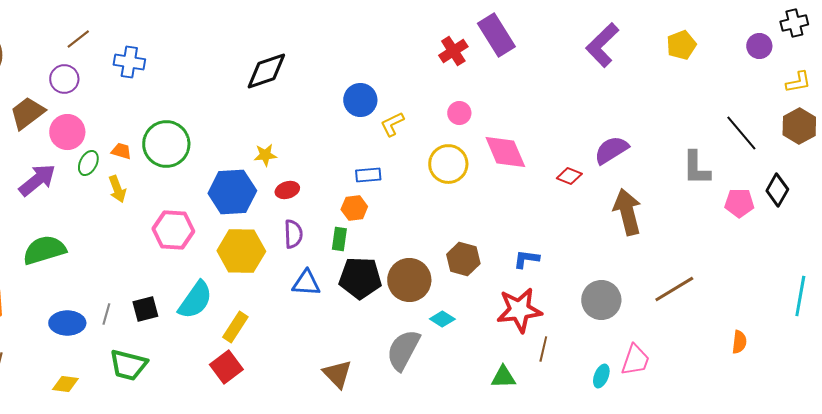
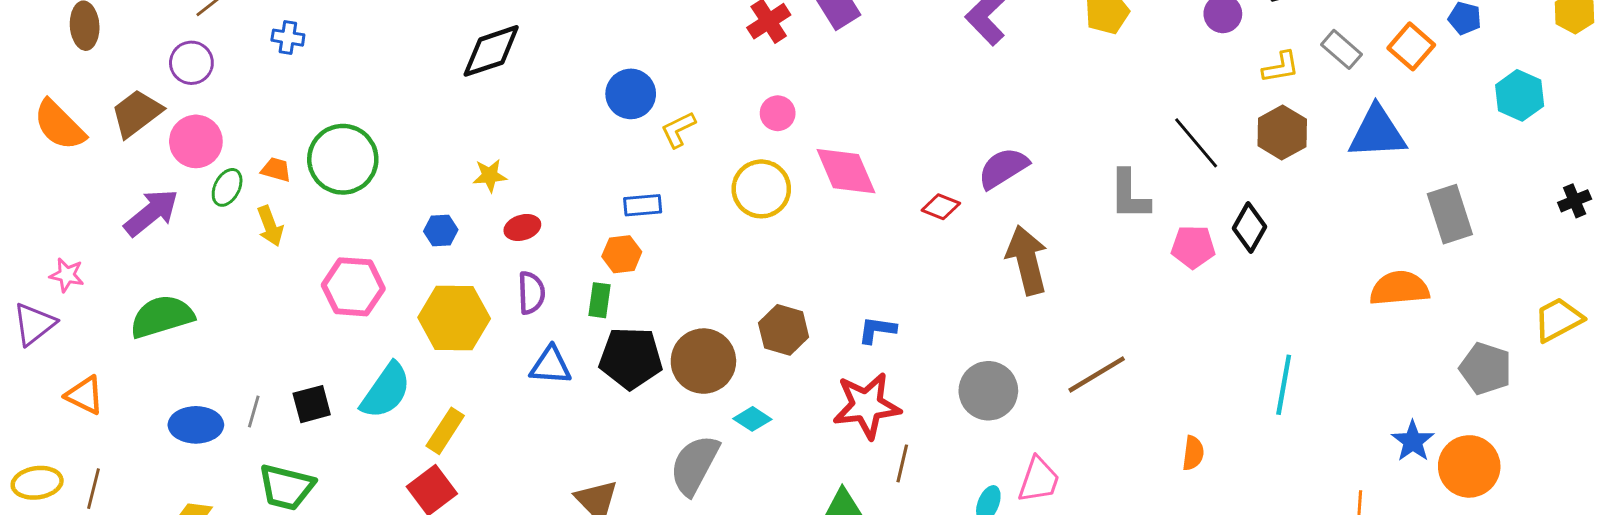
blue cross: (129, 62) -> (288, 38), size x0.7
blue hexagon: (232, 192) -> (441, 230), size x0.5

